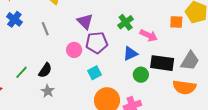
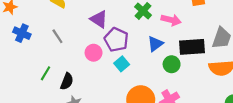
purple pentagon: (97, 43) -> (116, 40), turned -30
green line: (22, 72) -> (45, 73), moved
cyan square: (95, 73) -> (122, 64), moved

